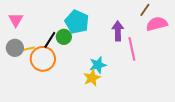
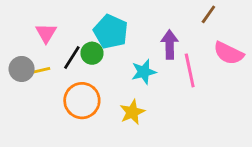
pink triangle: (16, 20) -> (46, 33), moved
pink semicircle: (157, 24) -> (229, 53), moved, turned -140
orange circle: (43, 59) -> (82, 101), moved
cyan star: (98, 65) -> (144, 72), moved

